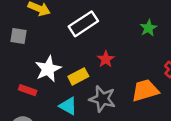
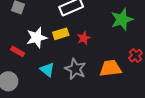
green star: (148, 28) -> (122, 19), size x1.6
yellow rectangle: (78, 76) -> (61, 34), moved

